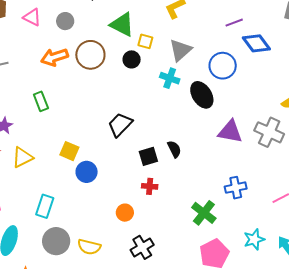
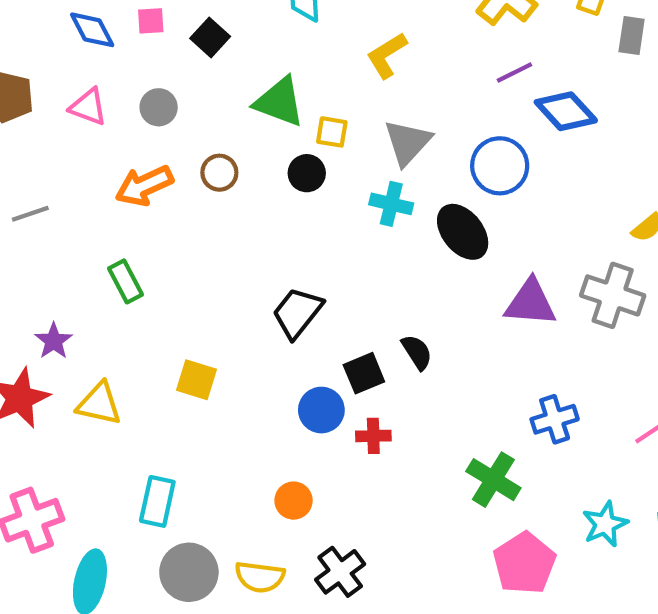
brown circle: (90, 55) -> (219, 173), size x0.6
yellow triangle: (22, 157) -> (99, 404), turned 45
blue circle: (87, 172) -> (321, 410), moved
orange circle: (125, 213) -> (294, 501), moved
black cross: (142, 247) -> (340, 572), moved

